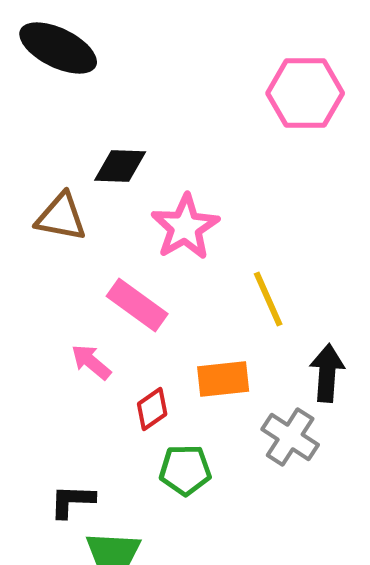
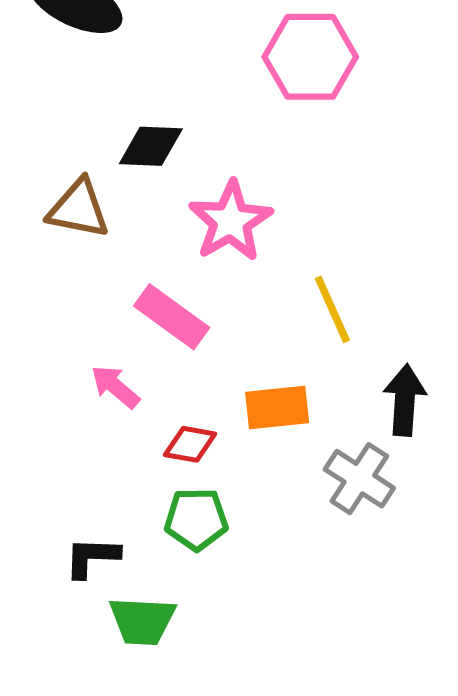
pink hexagon: (305, 93) -> (310, 57), moved
red diamond: (152, 409) -> (190, 444), turned 45
green pentagon: (185, 470) -> (196, 519), moved

